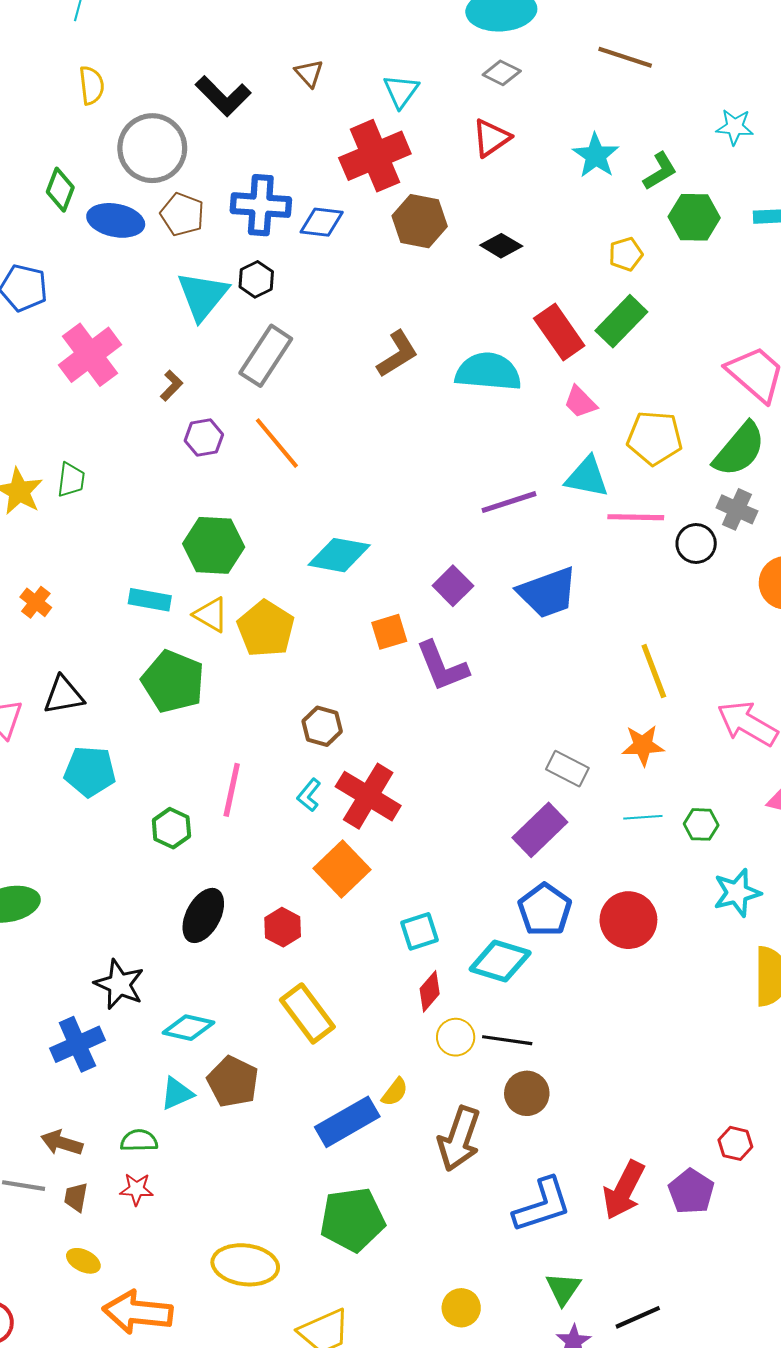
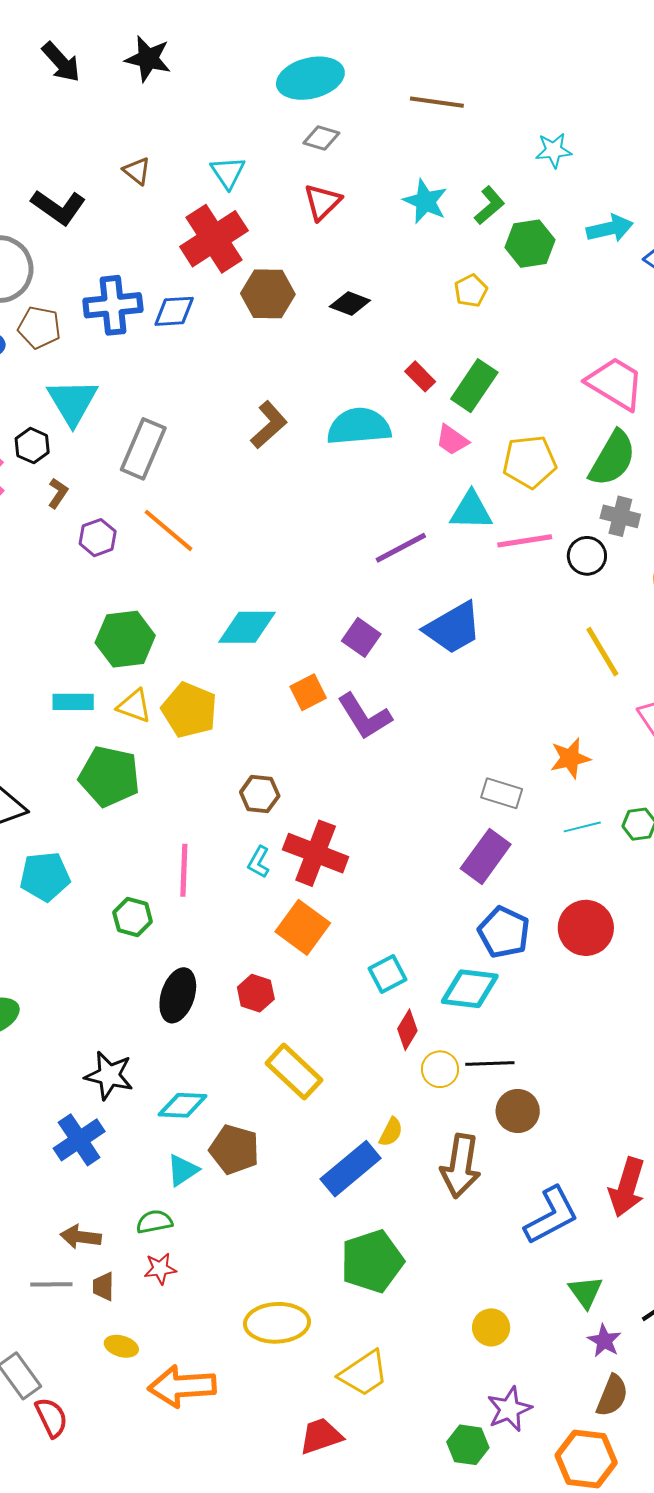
black hexagon: (256, 279) -> (32, 446), moved
green rectangle: (621, 321) -> (474, 386), moved
red rectangle: (559, 332) -> (420, 376), size x0.6
yellow line: (654, 671) -> (602, 652), moved

